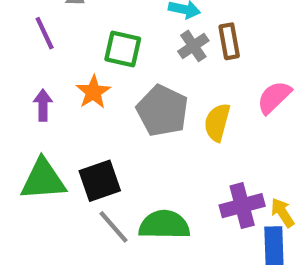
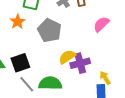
yellow semicircle: (217, 122) -> (67, 57), moved, turned 42
purple cross: (242, 206) -> (80, 63), moved

